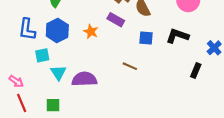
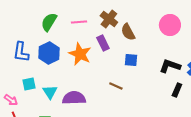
purple rectangle: (116, 20) -> (103, 43), turned 35
orange star: (91, 32) -> (80, 54), size x1.6
black L-shape: (177, 36) -> (170, 66), moved
cyan square: (42, 55) -> (29, 84), moved

